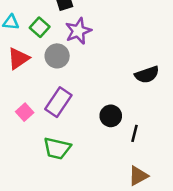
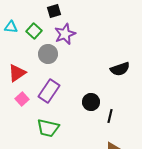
red triangle: (18, 58) -> (17, 73), moved

